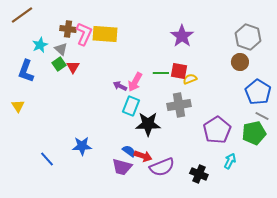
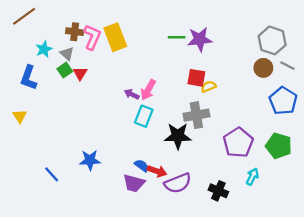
yellow rectangle: (105, 34) -> (115, 37), turned 65
purple star: (182, 36) -> (200, 39), turned 30
green line: (161, 73) -> (177, 37), moved
gray line: (262, 116) -> (288, 66), moved
black star: (148, 124) -> (178, 136), moved
green pentagon: (254, 133) -> (279, 146), turned 30

